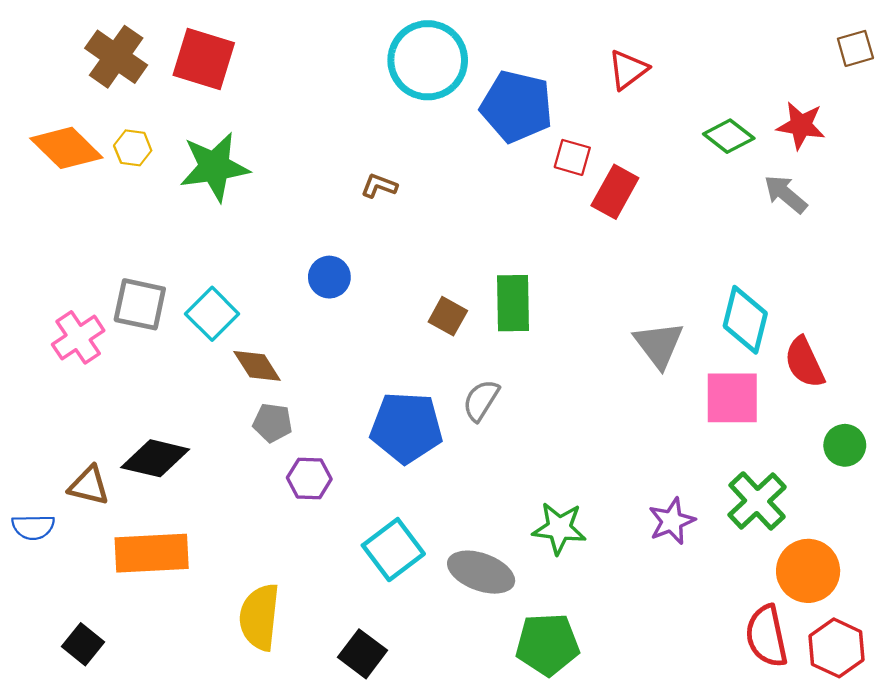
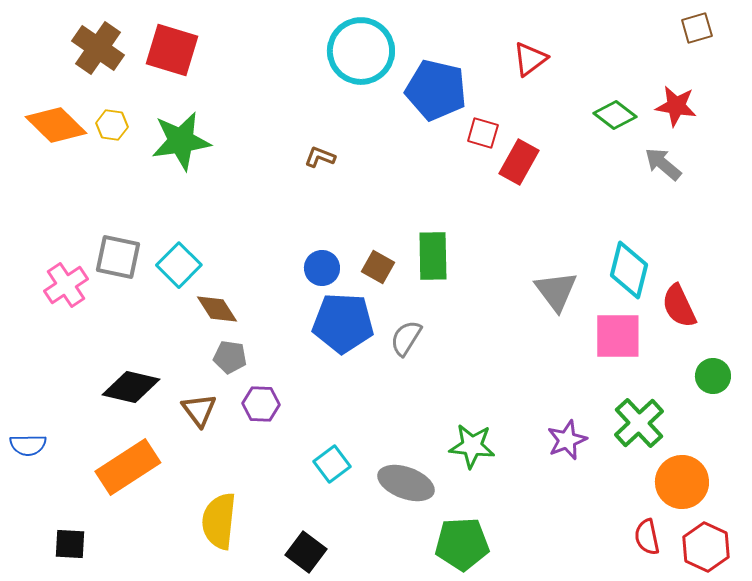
brown square: (855, 48) -> (697, 28), moved
blue circle: (329, 277) -> (322, 268), moved
blue pentagon: (406, 428) -> (343, 323), moved
brown triangle: (89, 486) -> (199, 410), moved, turned 39
cyan square: (393, 550) -> (332, 464), size x0.7
orange rectangle: (152, 553) -> (128, 467), turned -30
red semicircle: (767, 636) -> (647, 537), size x0.7
black square: (83, 644) -> (70, 544), turned -36

